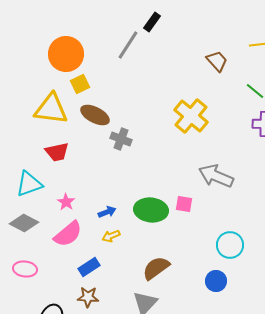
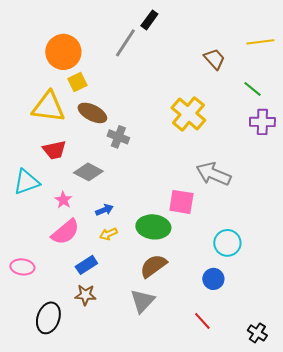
pink square: (184, 204) -> (181, 202), size x1.5
green ellipse: (151, 210) -> (153, 227), moved
gray diamond: (24, 223) -> (88, 172), moved

